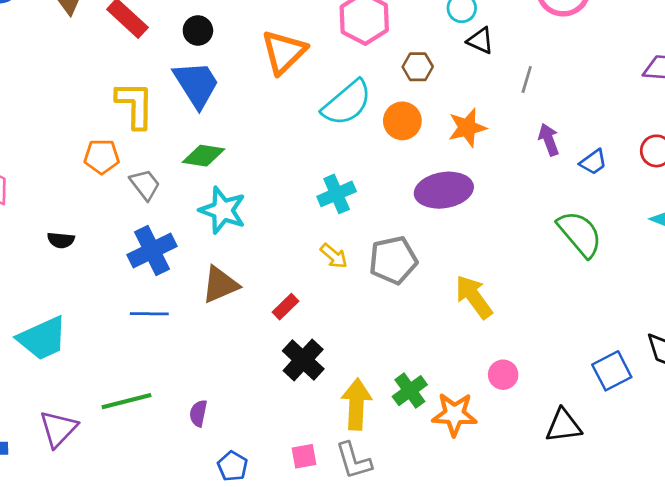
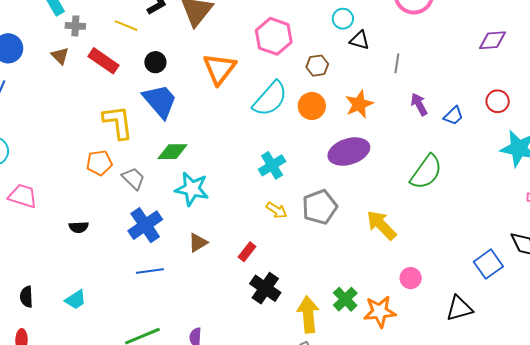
green semicircle: (580, 234) -> (426, 172), moved, turned 84
brown triangle: (220, 285) -> (198, 243), size x0.7
cyan trapezoid: (42, 338) -> (76, 300), size x0.6

